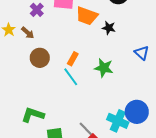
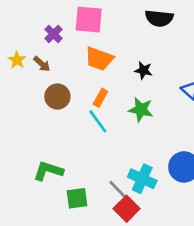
orange trapezoid: (87, 16) -> (99, 59), moved
black star: (109, 28) -> (143, 70), moved
cyan cross: (118, 121) -> (142, 179), moved

